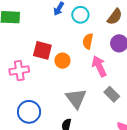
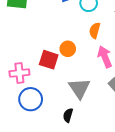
red square: (42, 50) -> (49, 60), moved
pink cross: (19, 71) -> (19, 73), moved

